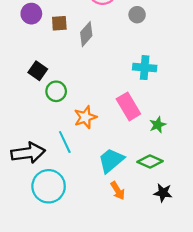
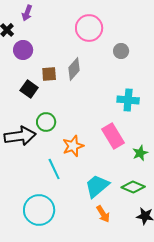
brown square: (59, 23) -> (49, 74), moved
black square: (38, 71) -> (29, 89), moved
black arrow: (28, 153) -> (20, 136), moved

